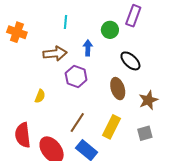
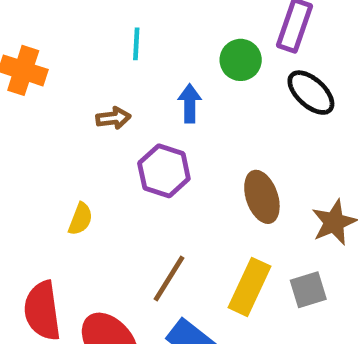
brown arrow: (55, 53) -> (113, 118), size x0.6
black ellipse: (130, 61) -> (311, 93), moved
gray square: (145, 133) -> (308, 290), moved

